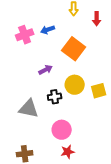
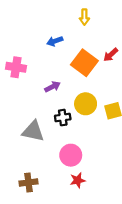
red arrow: (97, 19) -> (111, 55), moved, turned 48
pink cross: (25, 35) -> (16, 67), moved, turned 30

